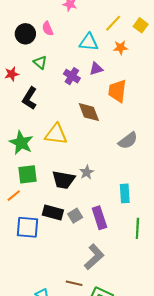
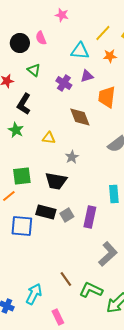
yellow triangle: (56, 134) -> (49, 138), size x0.6
green star: (21, 143) -> (16, 130), moved, size x0.7
gray star: (87, 172) -> (72, 157), moved
purple rectangle: (99, 218) -> (90, 217), turned 30
gray L-shape: (94, 257) -> (108, 254), moved
brown line: (74, 283) -> (66, 279), turned 42

